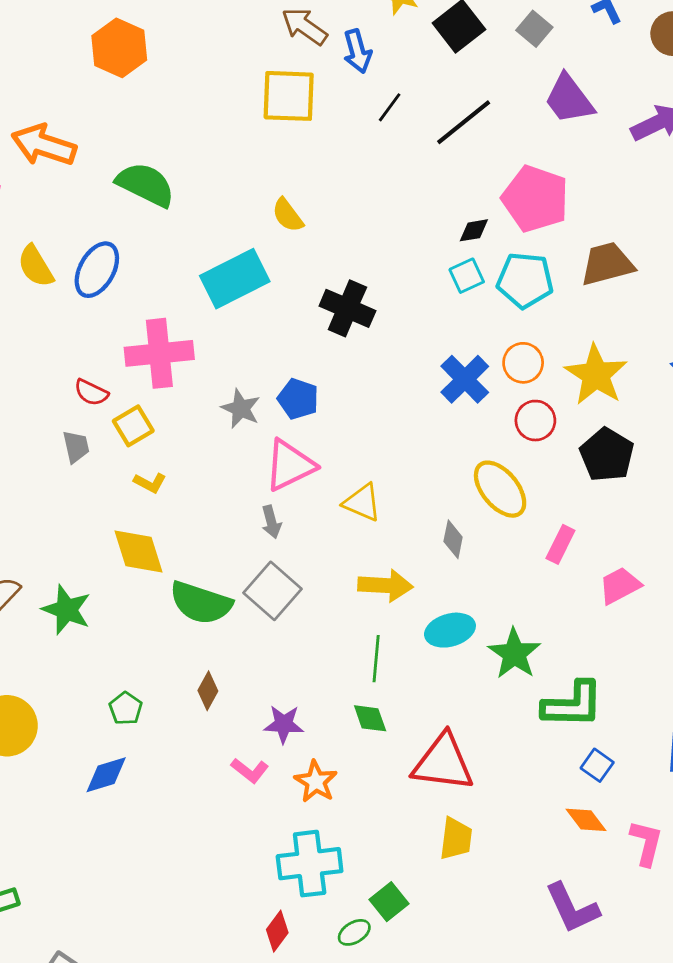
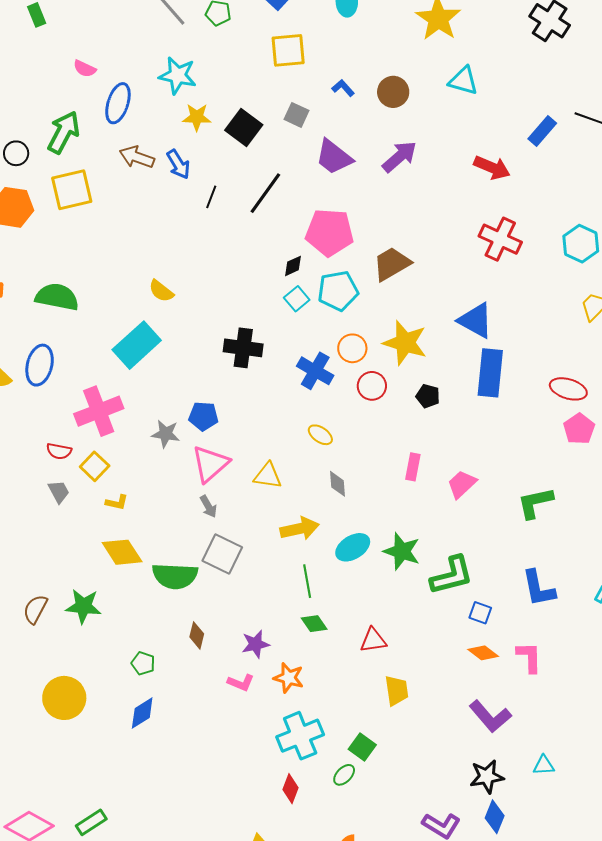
yellow square: (289, 96) -> (72, 190), moved
black cross: (347, 308) -> (243, 348), moved
black pentagon: (607, 455) -> (428, 396), size x0.6
yellow ellipse: (500, 489) -> (320, 435), moved, size x0.6
red triangle: (443, 763) -> (373, 640), size x0.6

